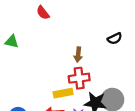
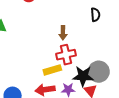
black semicircle: (115, 39) -> (95, 15), turned -64

